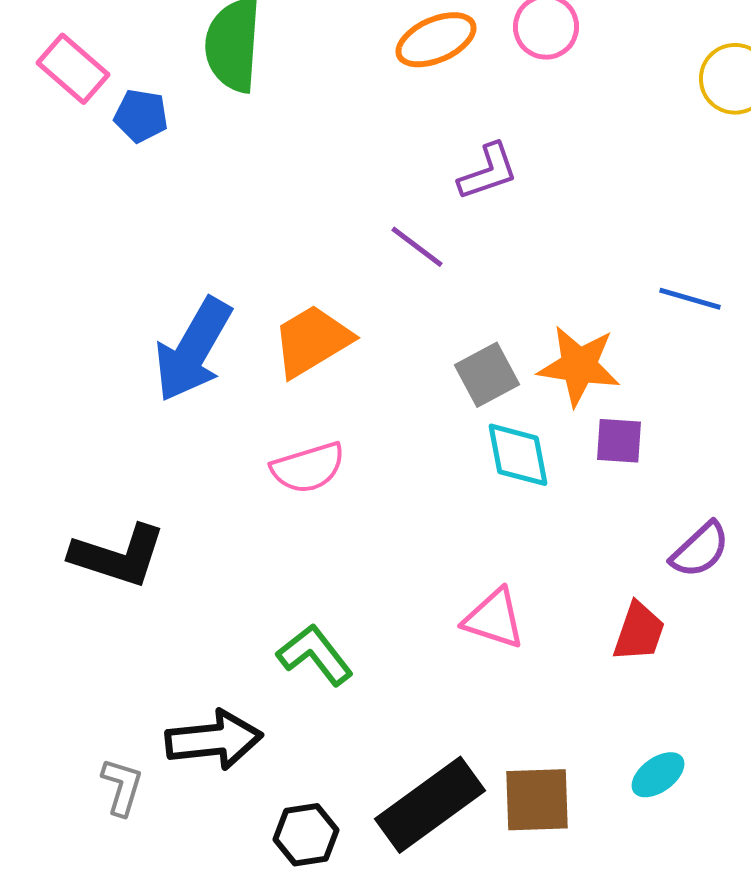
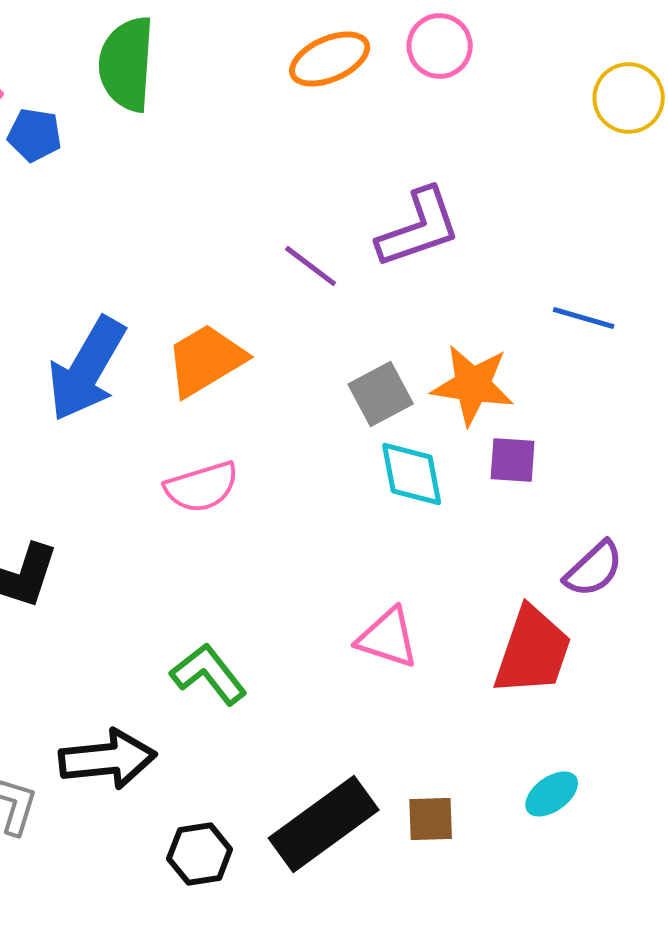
purple L-shape: (488, 172) -> (419, 228), moved, size x1.4
red trapezoid: (639, 632) -> (533, 651), size x1.5
brown square: (537, 800) -> (431, 819), size x0.7

